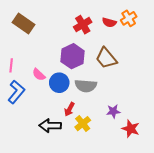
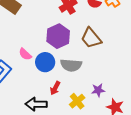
yellow cross: (83, 124) -> (77, 101), moved

